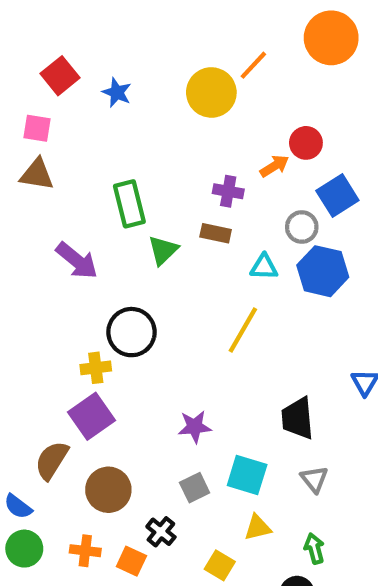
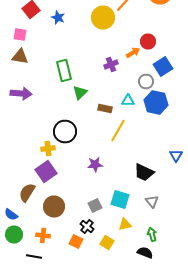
purple cross: (228, 191) -> (111, 64), turned -32
brown rectangle: (216, 233) -> (105, 108), moved
purple arrow: (77, 261) -> (21, 94), moved, turned -35
black trapezoid: (298, 418) -> (144, 172), turned -60
purple star: (195, 427) -> (95, 164), moved
black cross: (161, 532) -> (87, 226), moved
orange square: (131, 561) -> (76, 242), moved

